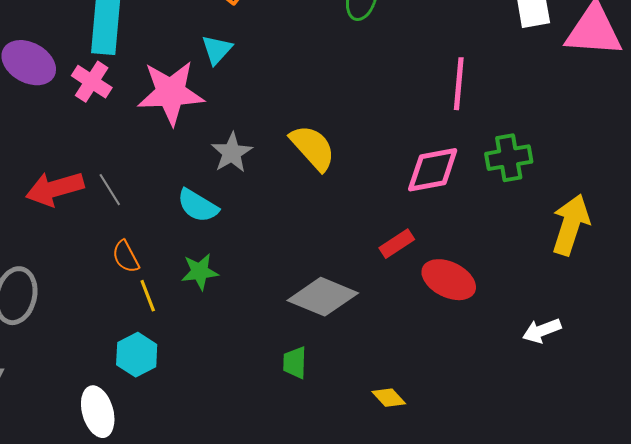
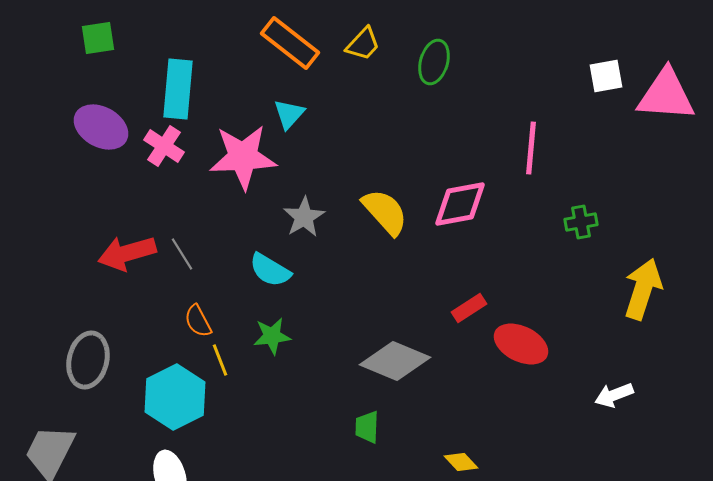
green cross: (509, 158) -> (581, 222), size x0.7
pink diamond: (433, 170) -> (460, 204), moved
cyan hexagon: (137, 355) -> (175, 397), moved, size x1.5

